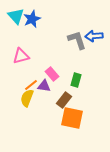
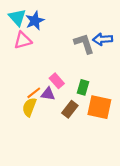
pink triangle: (21, 56) -> (23, 40), moved
orange square: (72, 118) -> (99, 107), moved

